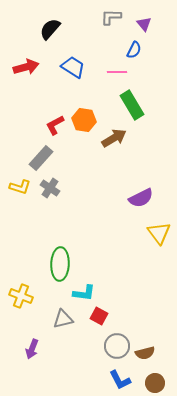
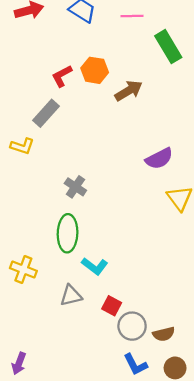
green rectangle: (132, 105) -> (168, 47), moved
gray cross: (50, 188) -> (75, 187), moved
cyan L-shape: (84, 293) -> (95, 266), turned 30
red square: (99, 316) -> (112, 306), moved
purple arrow: (32, 349) -> (19, 363), moved

